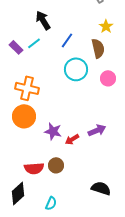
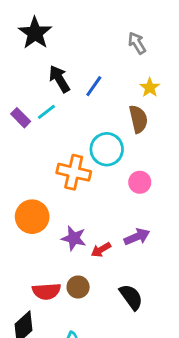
blue line: (67, 40) -> (94, 86), moved
pink circle: (108, 78) -> (140, 182), moved
orange cross: (27, 88) -> (74, 172), moved
black semicircle: (101, 188) -> (131, 297), moved, turned 36

